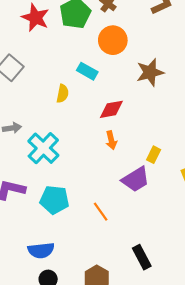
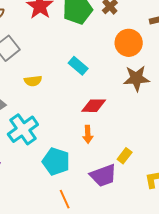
orange circle: (113, 40) -> (129, 43), moved
yellow semicircle: (63, 94) -> (33, 81), moved, turned 60
cyan pentagon: (54, 200) -> (56, 161), moved

